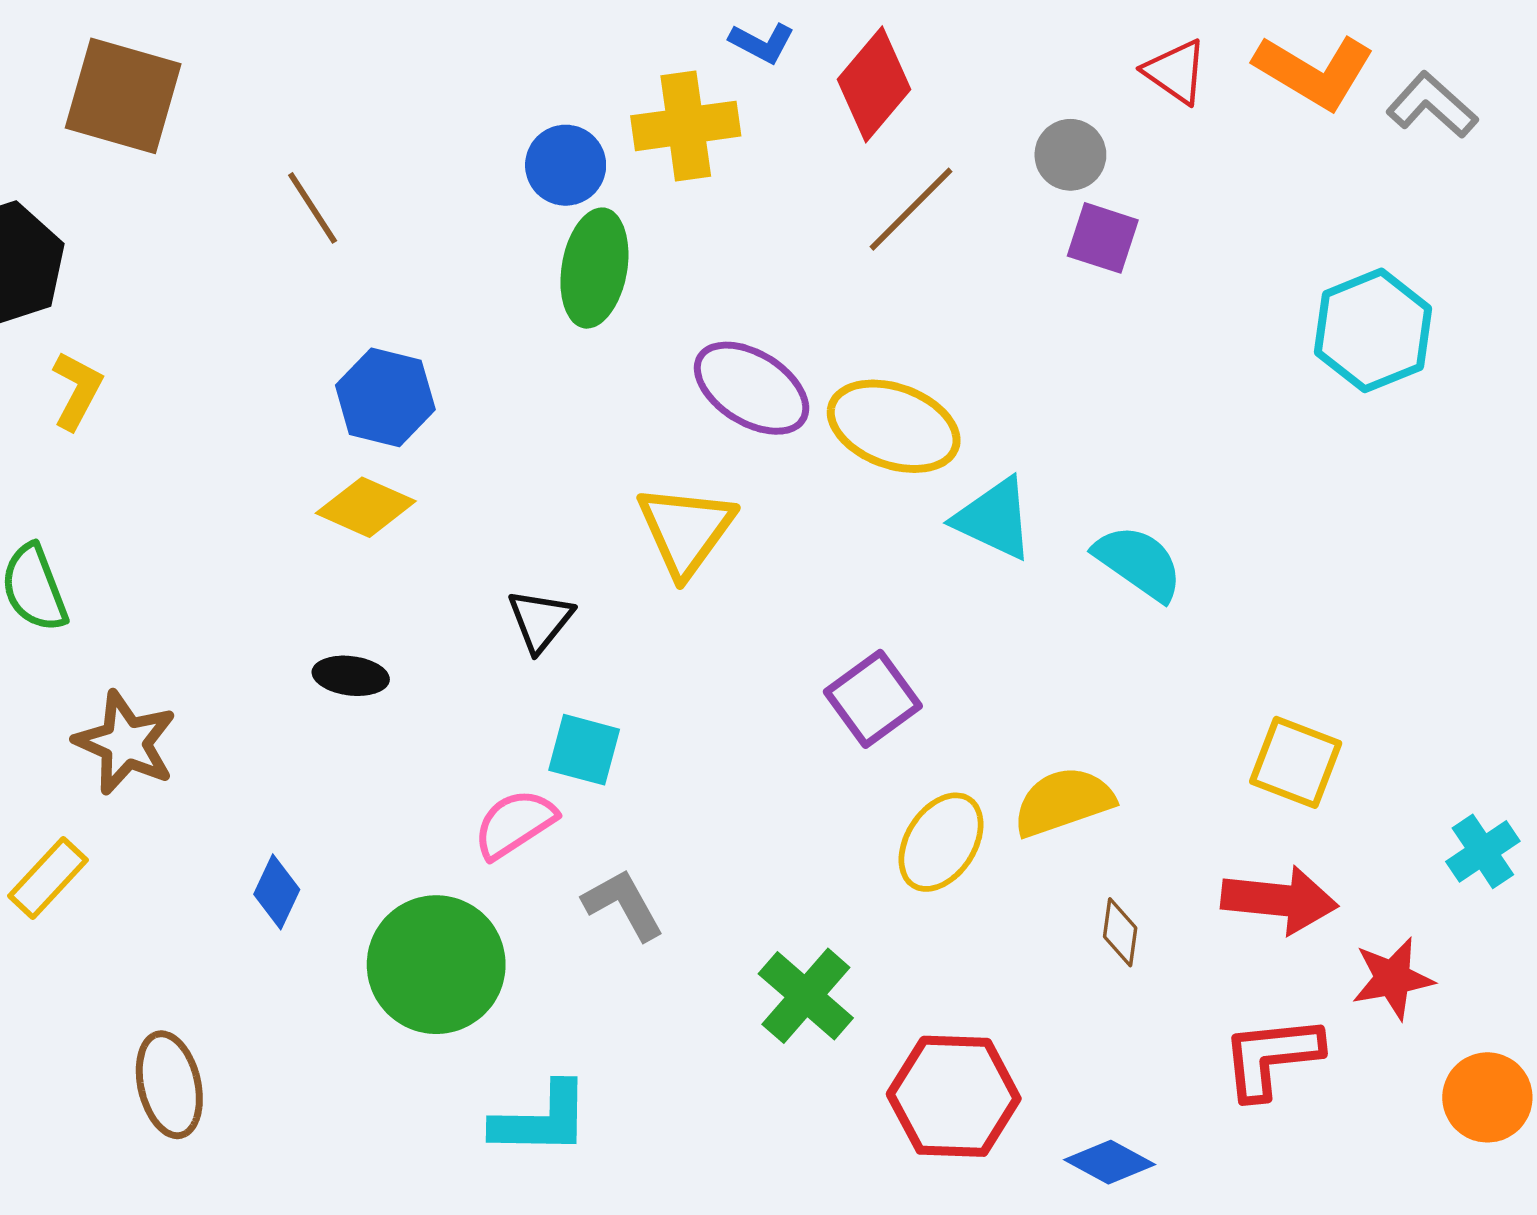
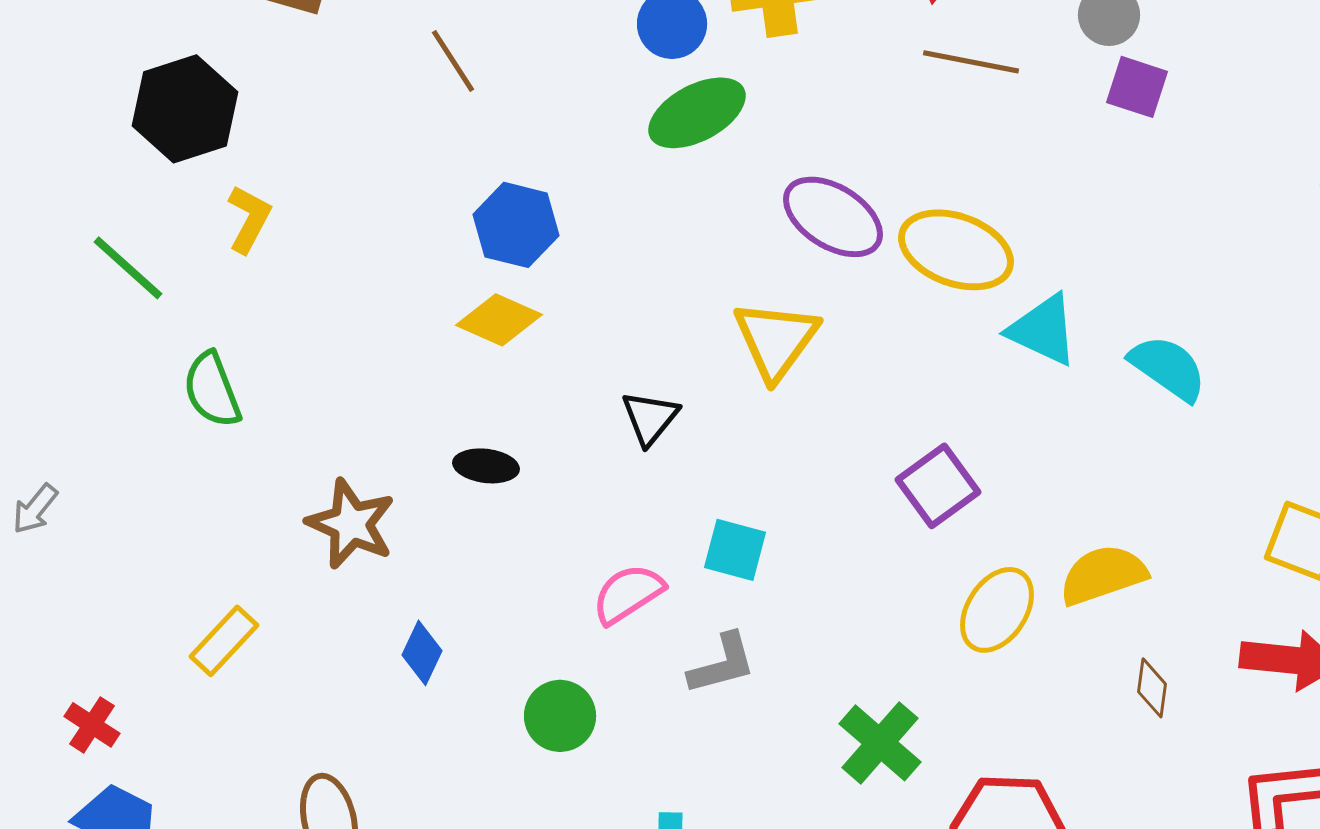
brown line: (911, 209) -> (971, 62), turned 56
green ellipse: (594, 268) -> (697, 113), turned 52
brown star: (125, 743) -> (351, 524), moved
cyan square: (584, 750) -> (735, 550), moved
gray L-shape: (623, 905) -> (722, 664), turned 104
green circle: (436, 965) -> (560, 716), size x0.6

